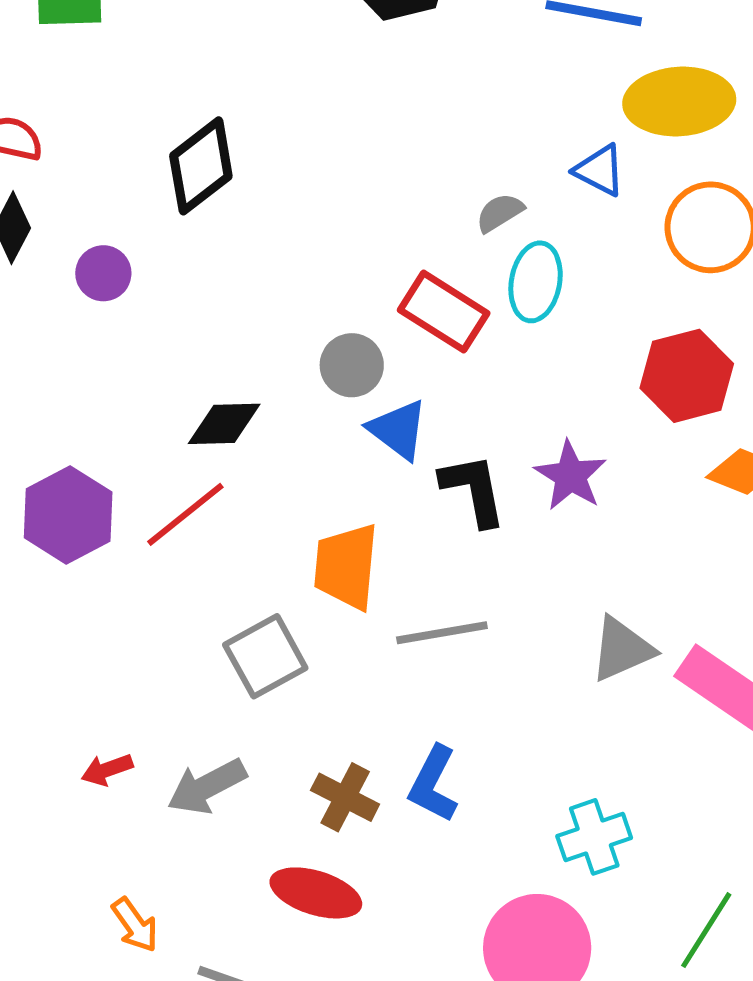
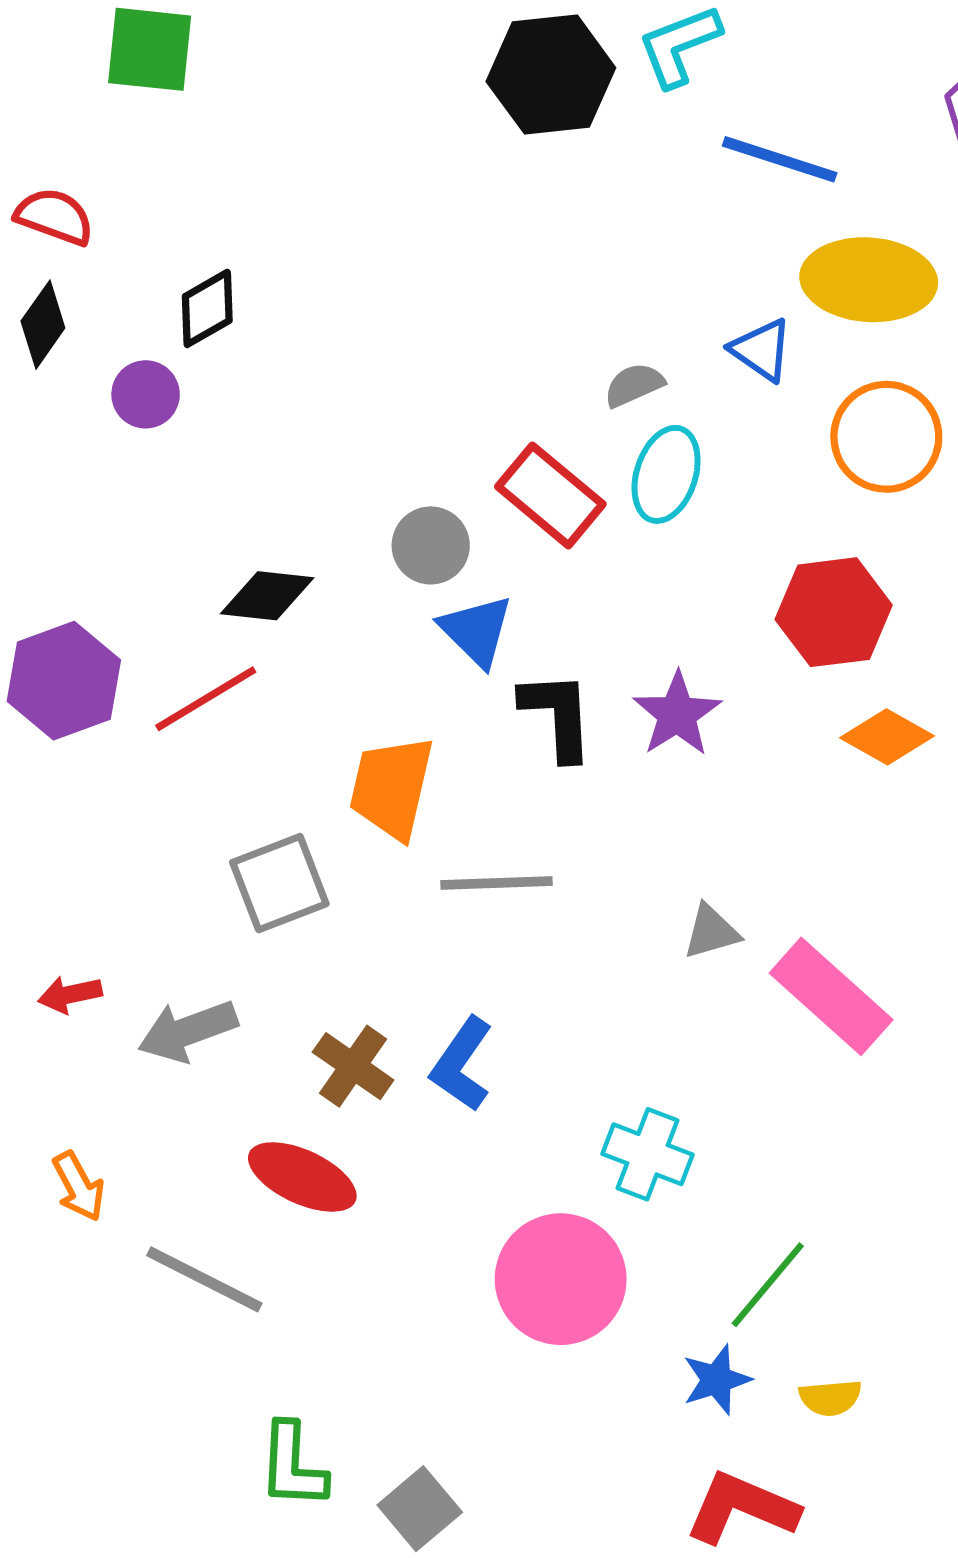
black diamond: (201, 166) -> (207, 308), moved, size x0.7
gray triangle: (622, 649) -> (711, 932), size x0.7
cyan cross: (594, 837) -> (648, 1154), turned 32

